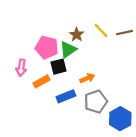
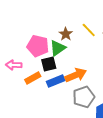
pink arrow: (21, 68) -> (14, 65), turned 84
orange arrow: (87, 78) -> (76, 75), size x1.5
blue rectangle: (66, 96) -> (56, 81), moved

